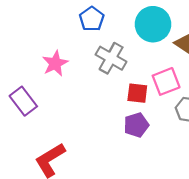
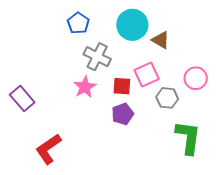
pink star: (55, 63) -> (85, 87), moved

